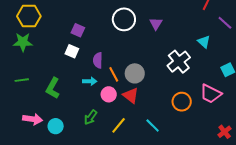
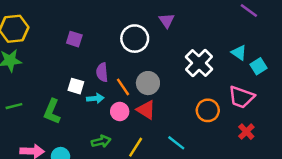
white circle: (124, 19) -> (135, 39), moved
cyan triangle: (204, 42) -> (239, 53), moved
white square: (72, 51) -> (76, 86), moved
green arrow: (91, 117) -> (101, 141), turned -133
red cross: (225, 132) -> (246, 132), moved

